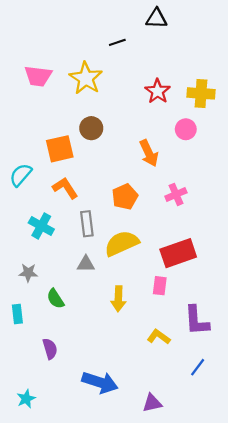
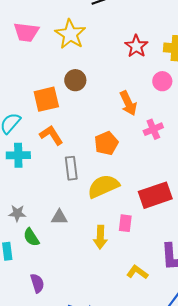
pink cross: (176, 194) -> (153, 129), moved
cyan cross: (41, 226) -> (18, 155), moved, turned -30
gray triangle: (86, 264) -> (59, 217), moved
pink rectangle: (160, 286) -> (125, 223), moved
green semicircle: (55, 299) -> (31, 237), moved

